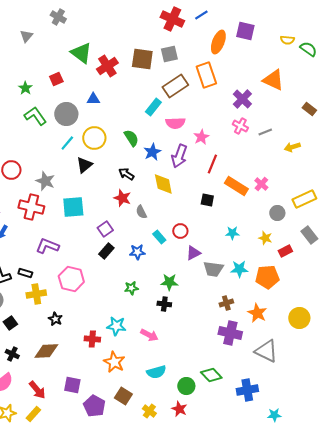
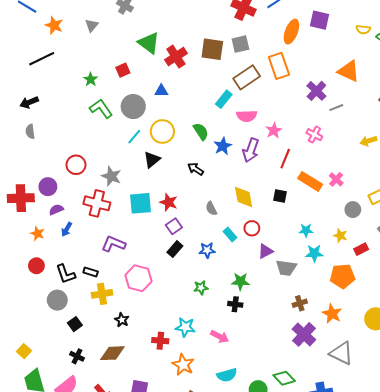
pink cross: (240, 126) -> (314, 135), moved
gray line: (265, 132) -> (336, 108), moved
yellow diamond: (163, 184) -> (244, 197), moved
red star: (122, 198) -> (169, 202), moved
cyan star: (239, 269) -> (314, 253), moved
purple cross: (230, 333) -> (304, 334), turned 30

